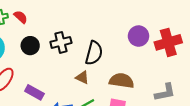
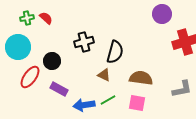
purple circle: (139, 36) -> (162, 14), moved
black circle: (30, 46) -> (52, 61), moved

